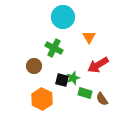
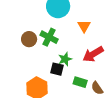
brown circle: (34, 66) -> (29, 39), moved
green star: (73, 78) -> (65, 59), moved

